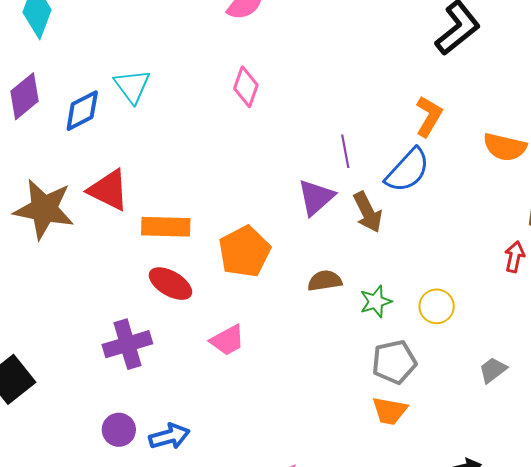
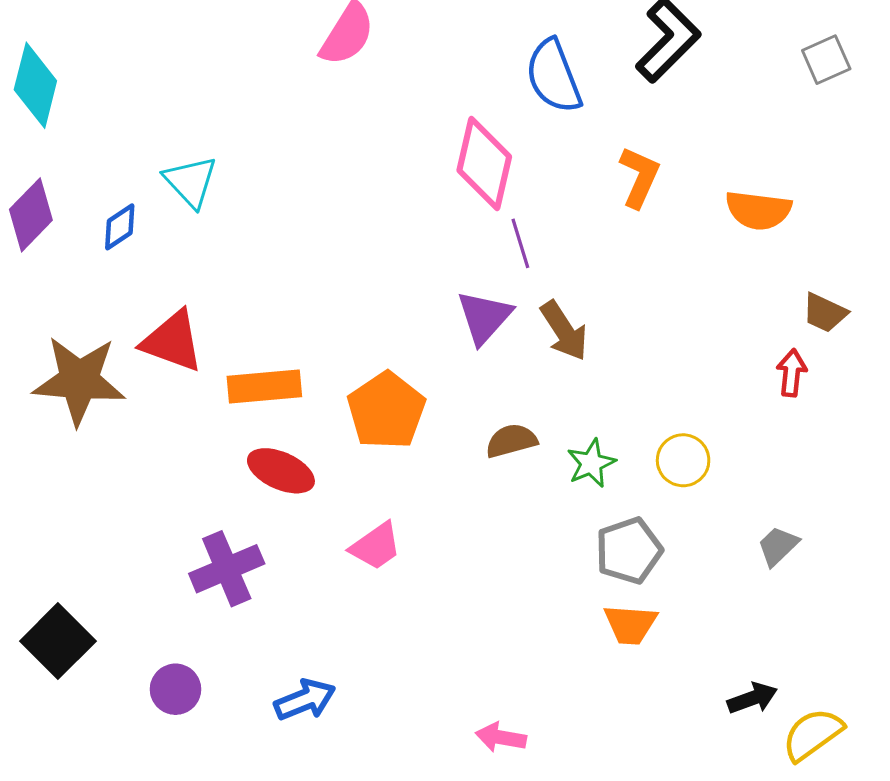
pink diamond: (246, 87) -> (484, 164), moved, size x1.5
blue diamond: (82, 111) -> (120, 227), size x0.7
blue semicircle: (408, 170) -> (554, 76), moved, turned 123
purple circle: (119, 430) -> (175, 689), moved

